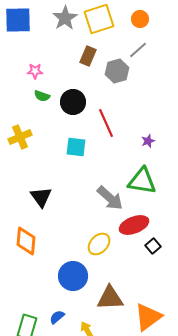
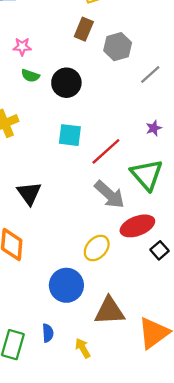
gray line: (138, 50) -> (150, 75), moved
red line: (106, 123) -> (106, 151), moved, turned 72
green triangle: (142, 181) -> (147, 175), turned 40
blue semicircle: (57, 317) -> (48, 333), turned 126

